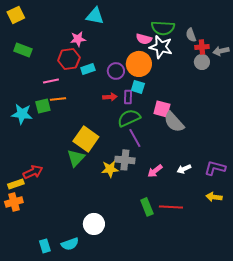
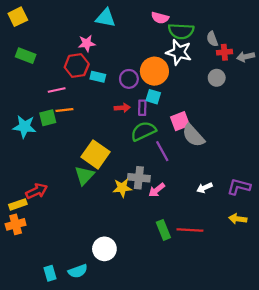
pink semicircle: (144, 39) -> (160, 18), moved
gray circle: (202, 62) -> (217, 78), moved
cyan rectangle: (88, 69) -> (98, 77), turned 32
pink square: (162, 109) -> (180, 121), turned -36
purple line: (135, 138) -> (162, 151), moved
pink arrow: (155, 171) -> (157, 190), moved

